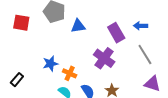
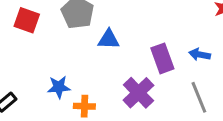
orange cross: (70, 73) -> (84, 106), turned -32

